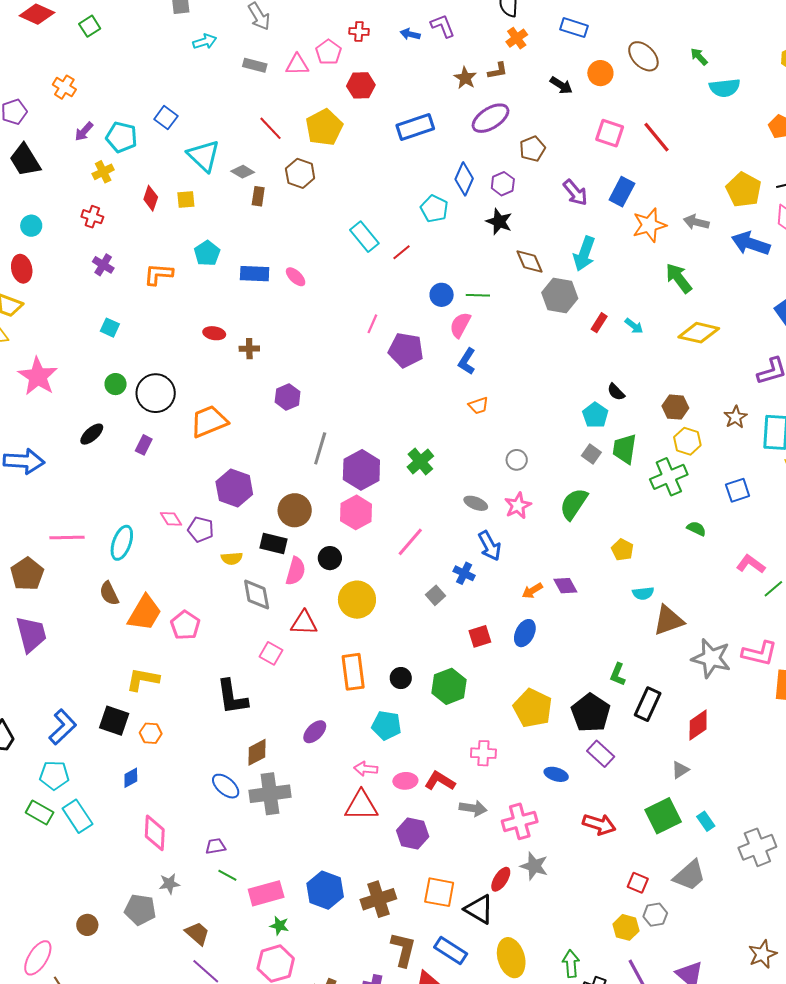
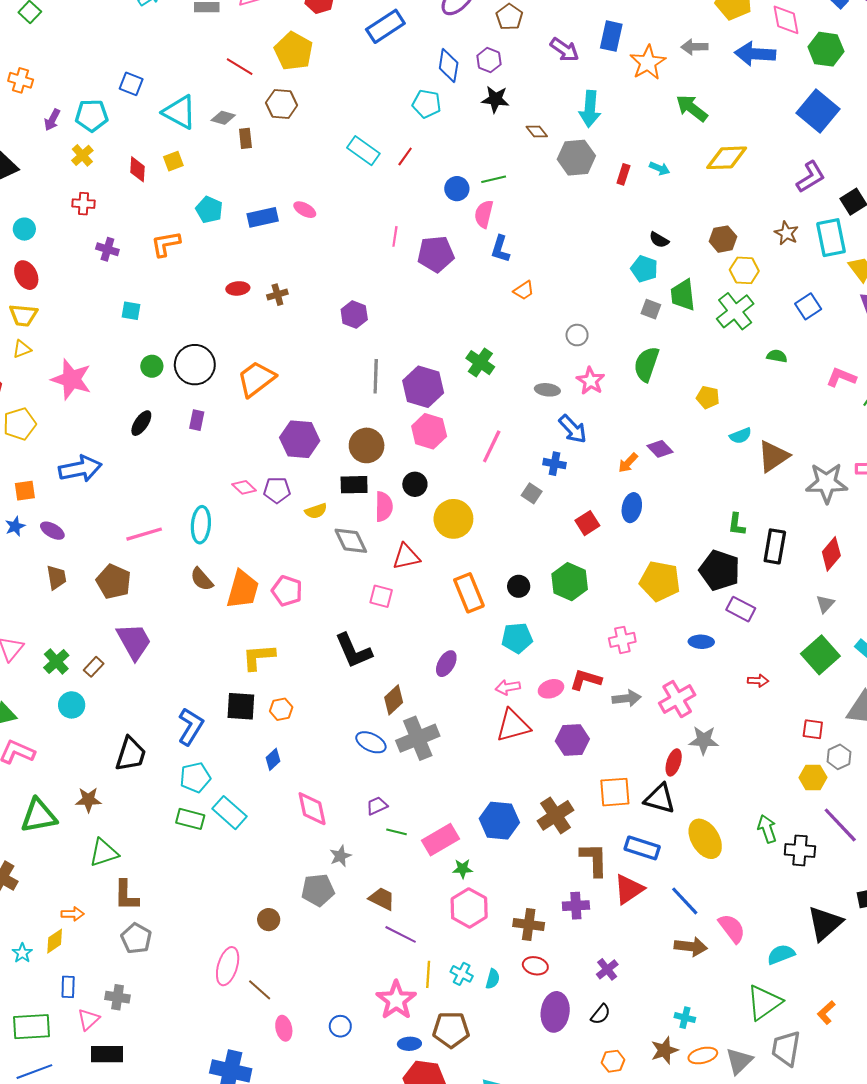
brown diamond: (529, 262) -> (537, 131), size x0.7
purple hexagon: (288, 397) -> (354, 314), moved
red arrow: (599, 824) -> (758, 681), size x0.6

